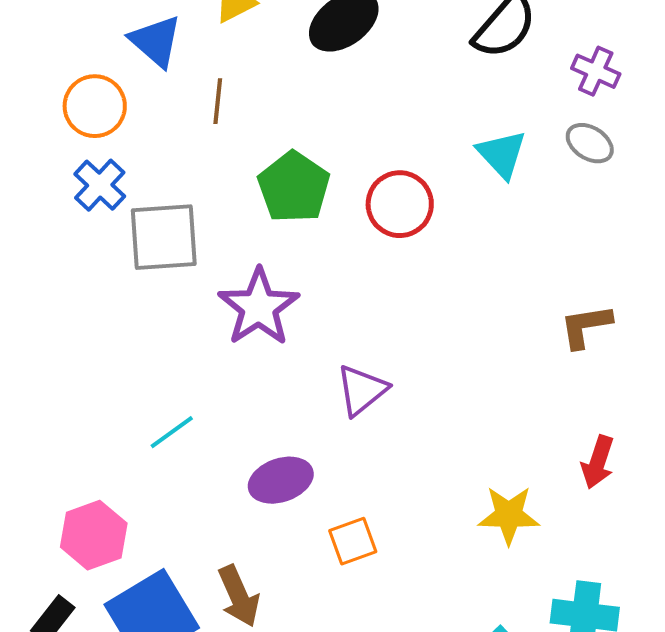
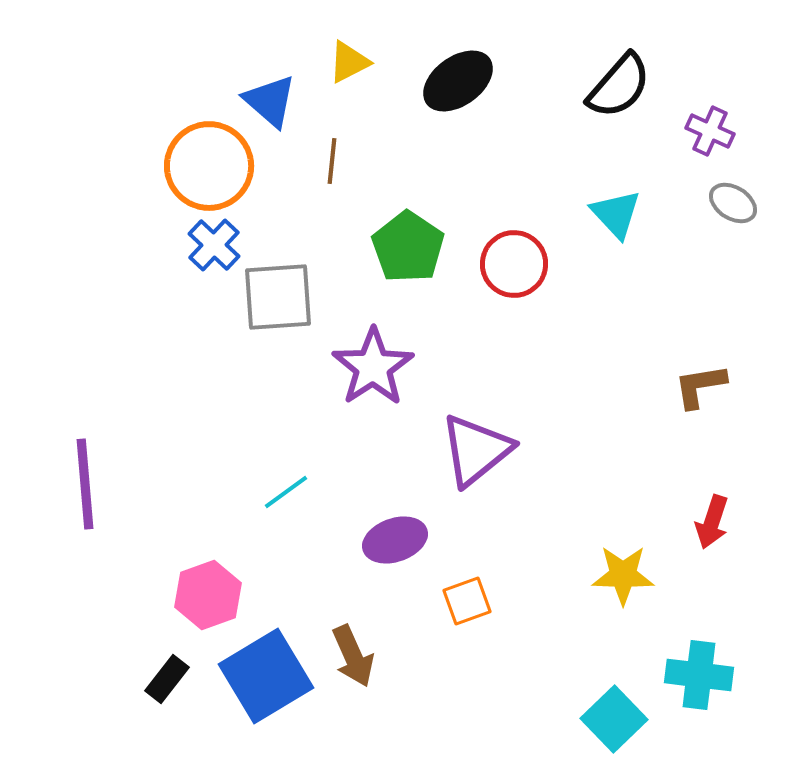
orange circle: (95, 106) -> (209, 166), size x1.4
gray ellipse: (590, 143) -> (733, 203), moved
purple triangle: (362, 390) -> (476, 450), size x1.4

